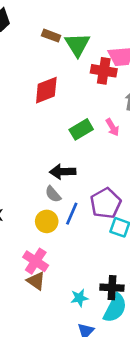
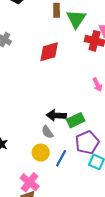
brown rectangle: (51, 36) -> (57, 10), turned 64
green rectangle: (81, 129) -> (76, 120), moved
blue line: (72, 214) -> (61, 158), moved

